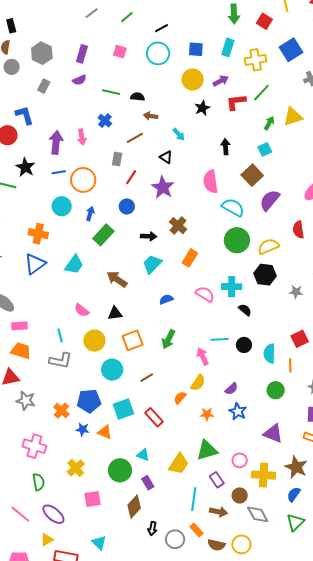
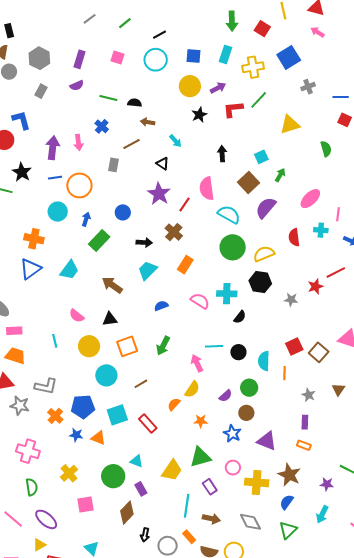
green arrow: (269, 123) -> (280, 175), moved
red line: (131, 177) -> (184, 205), moved
black semicircle: (245, 310) -> (240, 317), turned 88
gray L-shape: (61, 361) -> (46, 386), moved
green circle: (276, 390) -> (249, 388), moved
blue star: (238, 411) -> (232, 434), moved
brown circle: (240, 495) -> (246, 413), moved

